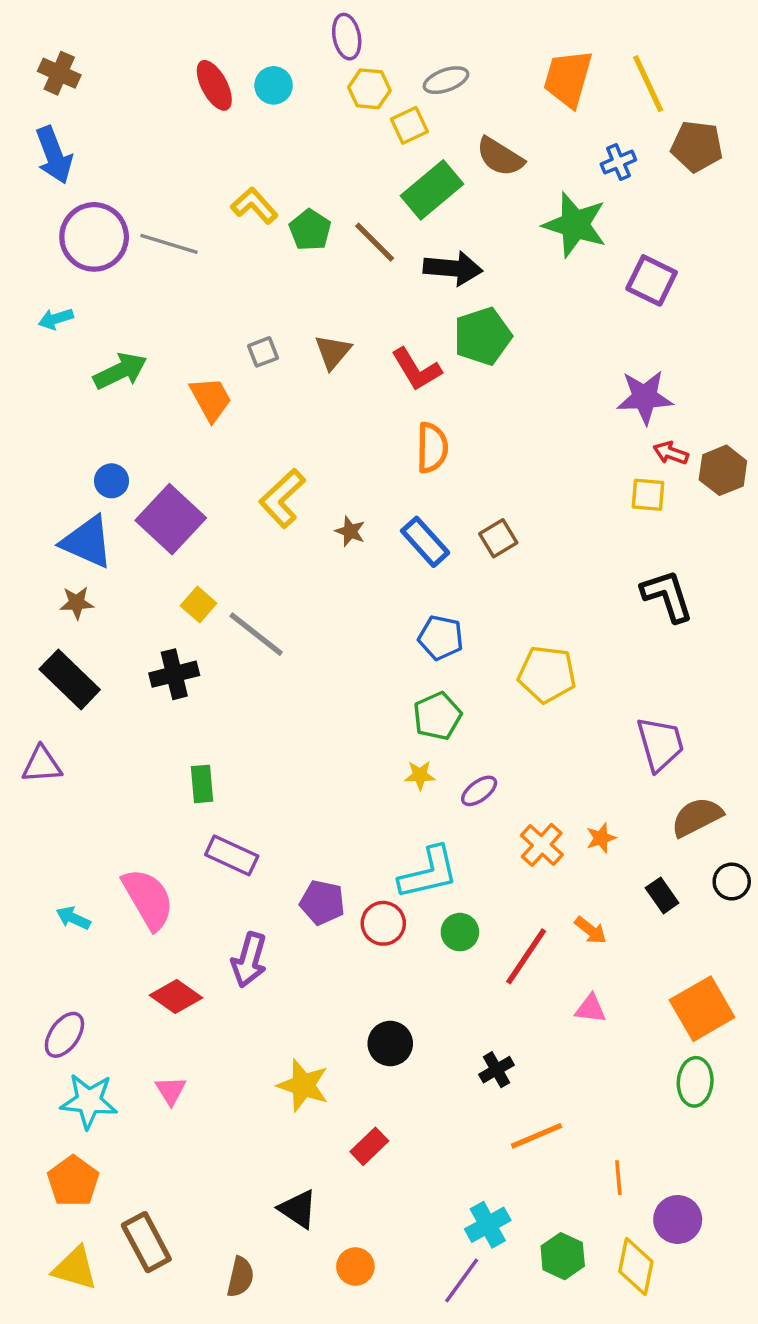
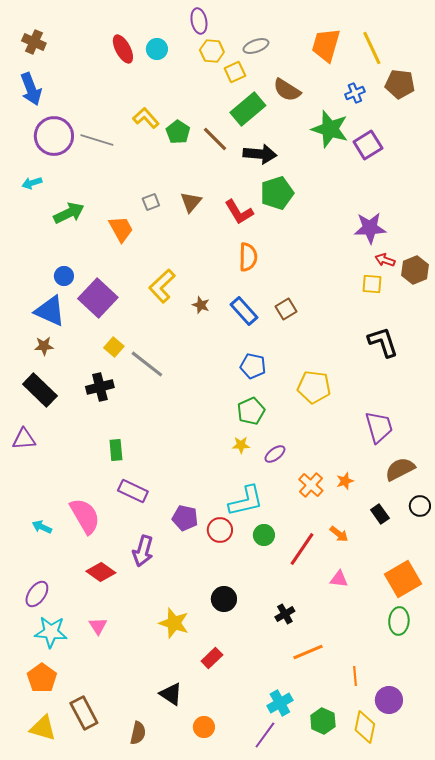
purple square: (652, 280) -> (368, 145), moved, turned 32

